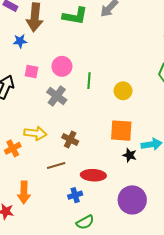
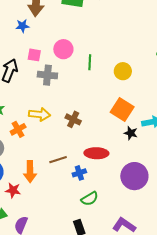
gray cross: (57, 96) -> (47, 75), moved, turned -30
orange square: (121, 131) -> (122, 110), turned 30
brown line: (56, 165) -> (58, 160), moved

